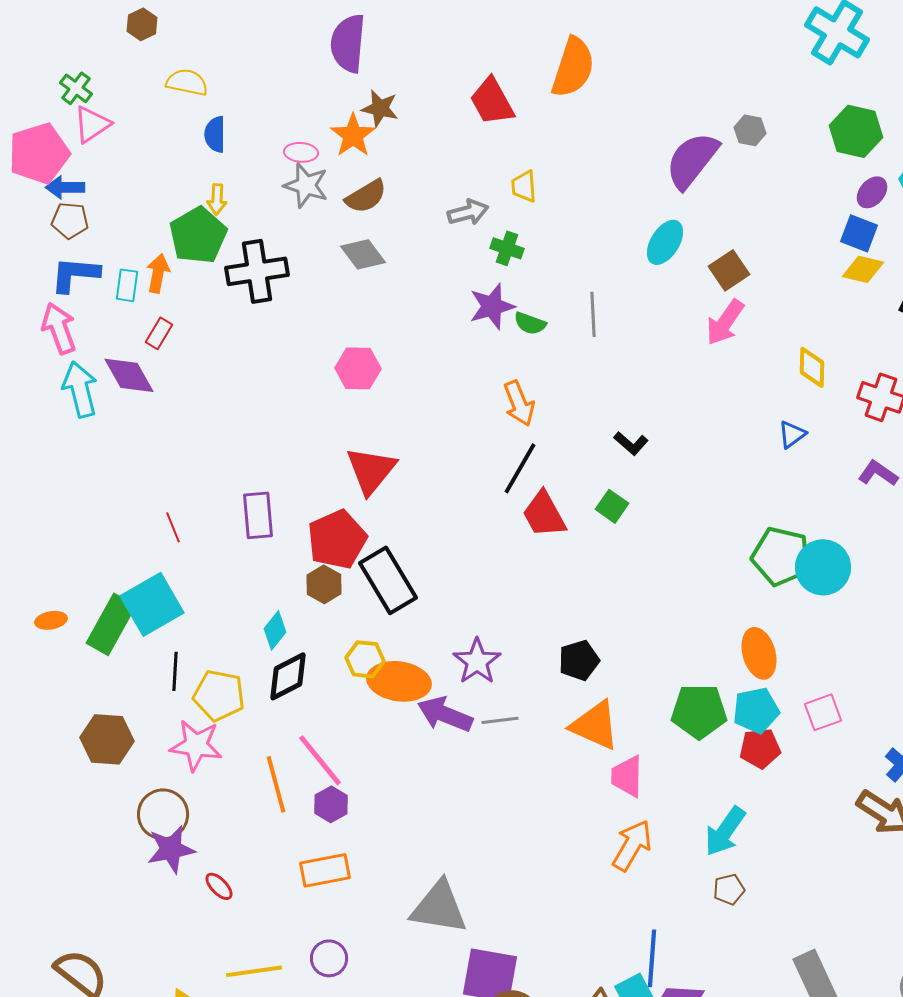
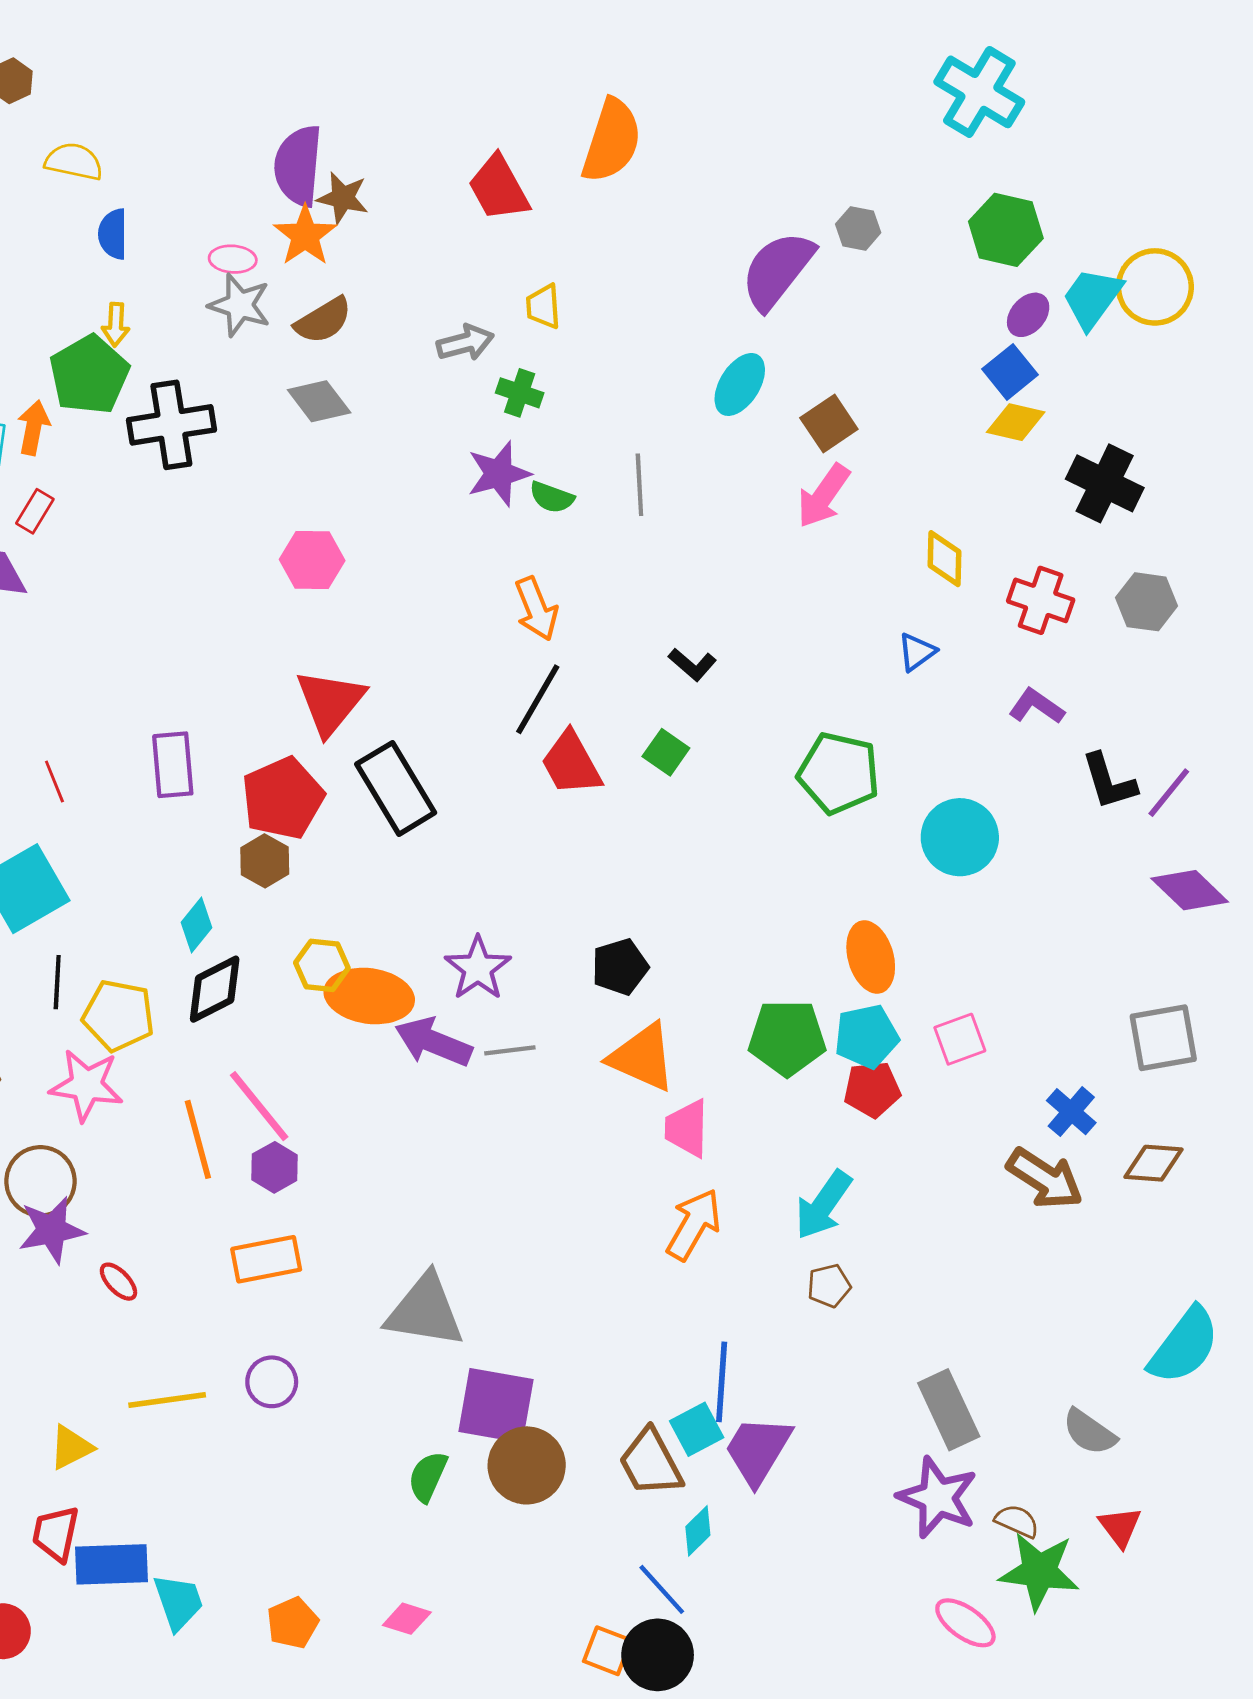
purple semicircle: (348, 43) -> (298, 166), moved
blue square: (859, 233) -> (1010, 372), turned 30
green pentagon: (781, 556) -> (839, 773), moved
black rectangle: (388, 580) -> (396, 788), moved

